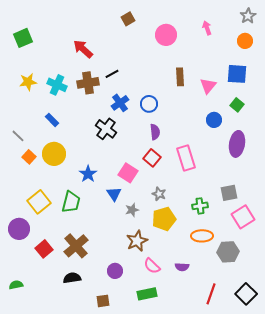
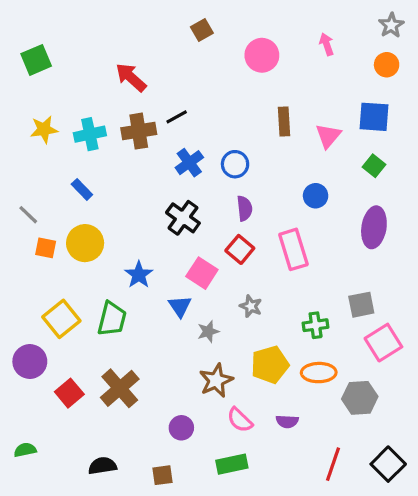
cyan cross: (57, 85) -> (90, 134), turned -36
blue circle: (214, 120) -> (316, 196), moved
black cross: (106, 129) -> (183, 218), moved
orange square: (29, 157) -> (46, 248), turned -32
yellow pentagon: (164, 219) -> (270, 365), moved
black semicircle: (72, 278) -> (102, 466), moved

